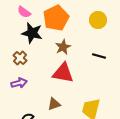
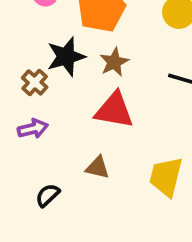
black star: (32, 33) -> (66, 57), moved, turned -30
brown triangle: (54, 104) -> (97, 168), turned 32

